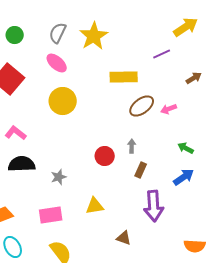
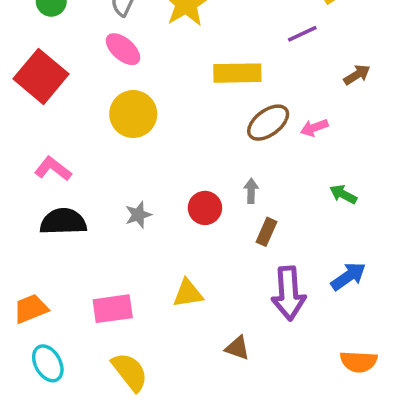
gray star: (59, 177) -> (138, 215), moved
blue arrow: (184, 177) -> (348, 276), moved

